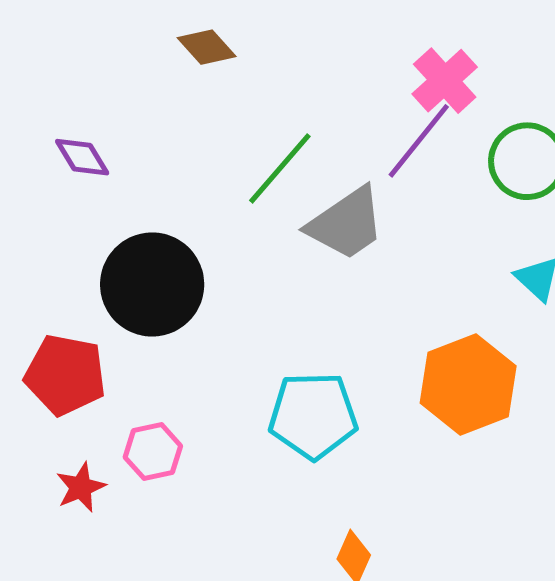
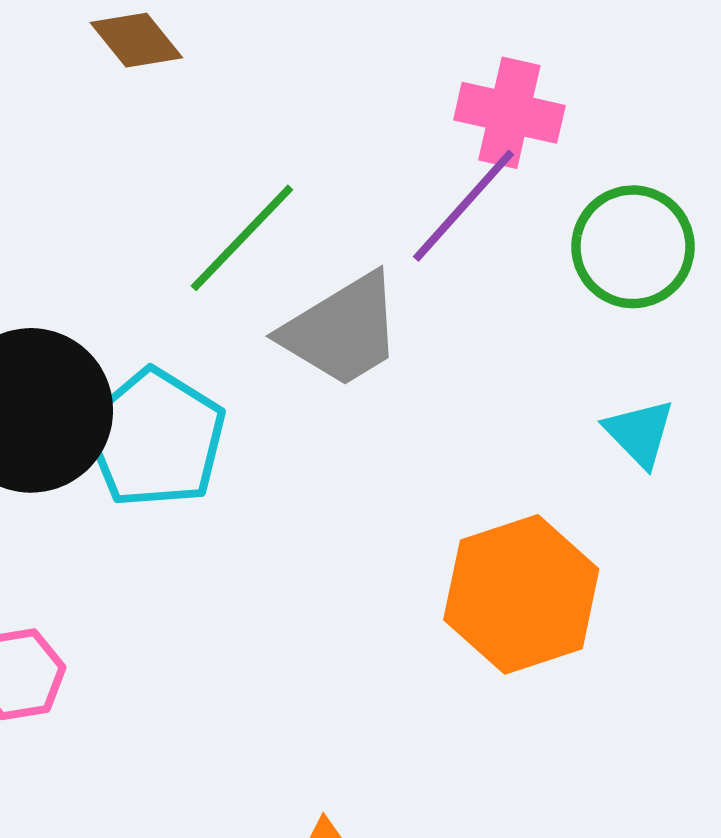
pink cross: (445, 81) -> (509, 113), turned -38
cyan pentagon: (313, 416) -> (155, 438), moved, turned 30

